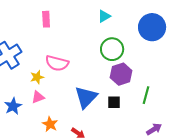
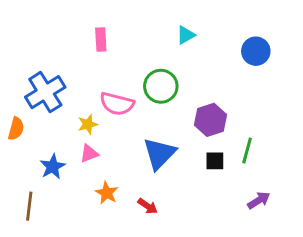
blue circle: (152, 27) -> (256, 51), size x0.7
green circle: (112, 49) -> (161, 86), moved
black square: (114, 102) -> (215, 161), moved

